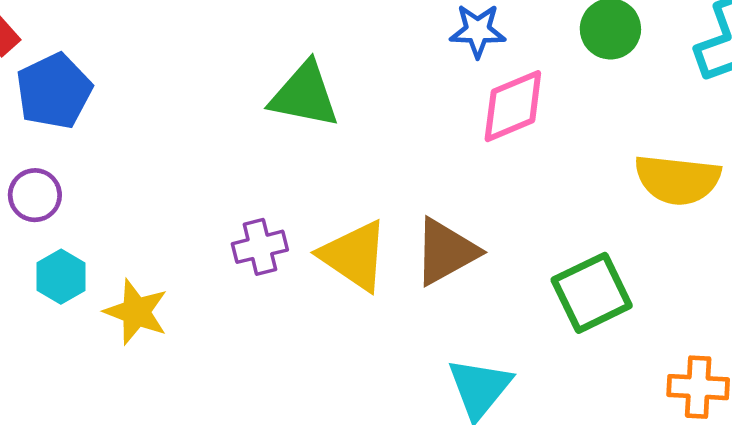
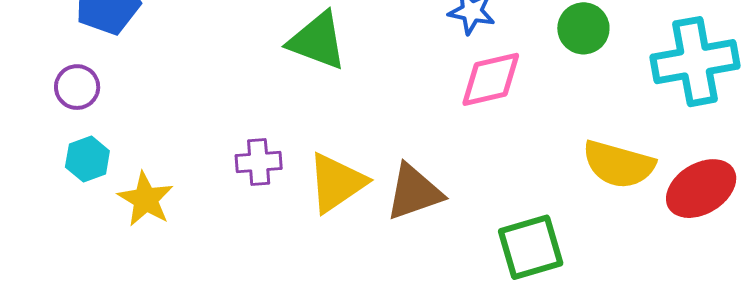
yellow triangle: (354, 256) -> (337, 183), turned 42

